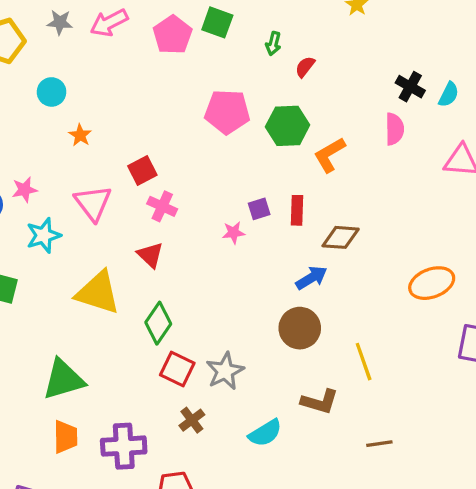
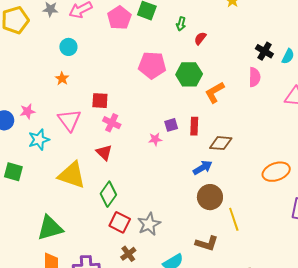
cyan circle: (52, 92) -> (68, 47), moved
red square: (142, 170) -> (100, 101), turned 30
brown circle: (300, 328) -> (210, 197), moved

